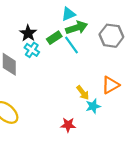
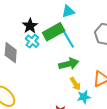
green arrow: (77, 28) -> (69, 64), moved
green rectangle: (54, 38) -> (54, 32), size x1.5

